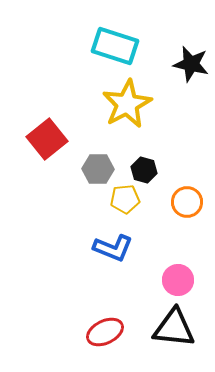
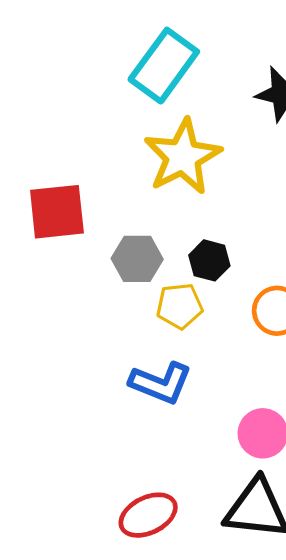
cyan rectangle: (115, 46) -> (164, 66), turned -72
red square: (47, 139) -> (57, 212), turned 33

